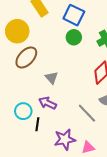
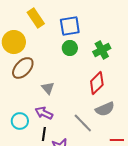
blue square: (74, 15) -> (70, 26), turned -35
black line: (37, 124) -> (44, 134), moved

